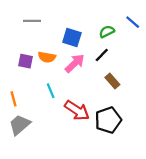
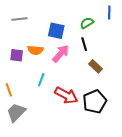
blue line: (133, 22) -> (109, 13), turned 56
black line: (102, 55) -> (84, 44), turned -56
cyan line: (51, 91) -> (41, 80), turned 48

